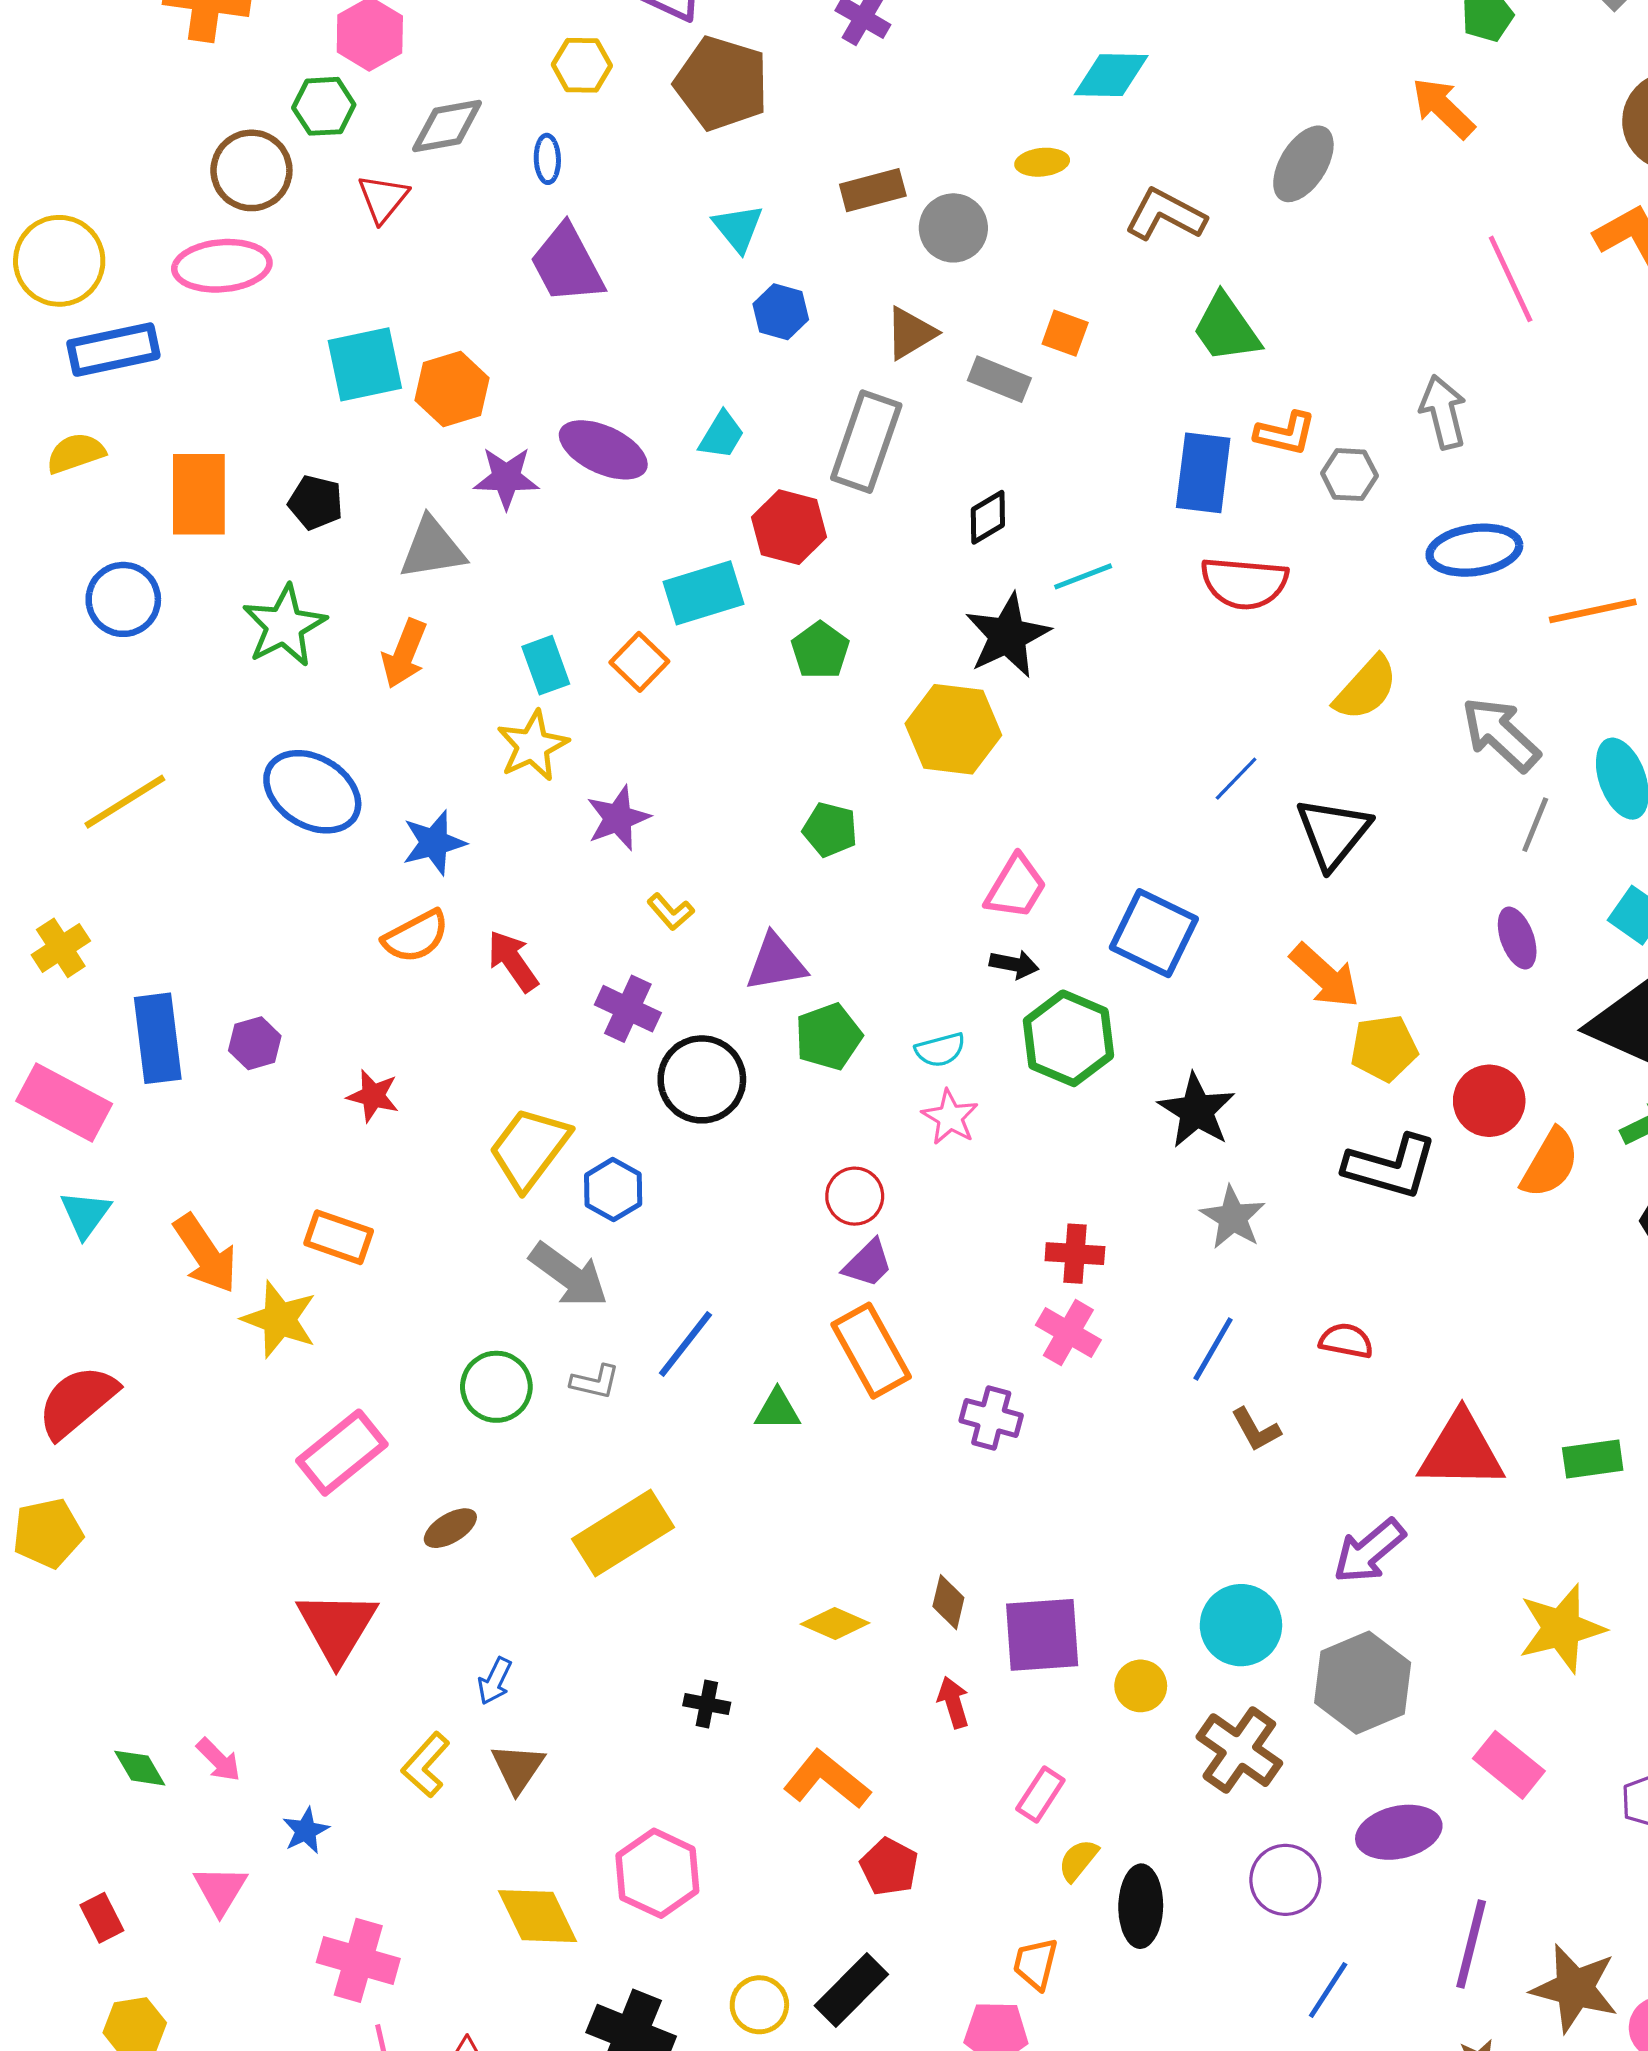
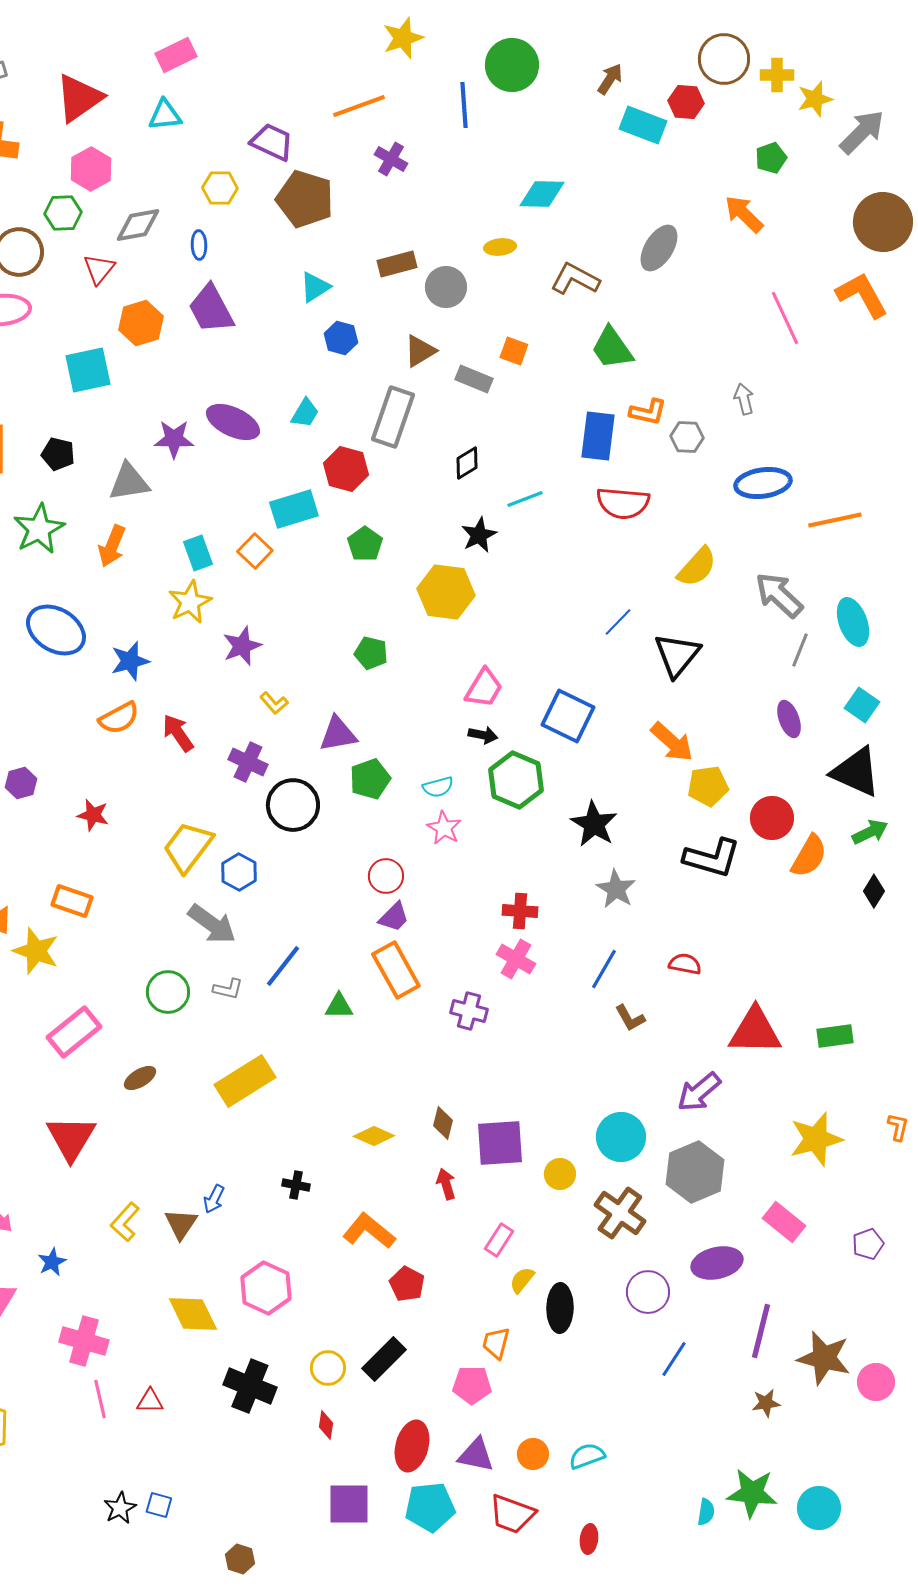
cyan triangle: (738, 228) -> (315, 287), turned 36
orange hexagon: (452, 389) -> (141, 323), moved
gray arrow: (1443, 412) -> (744, 399), size x0.7
black star: (1008, 636) -> (479, 535), size x0.7
blue arrow: (495, 1681) -> (214, 1199), moved

